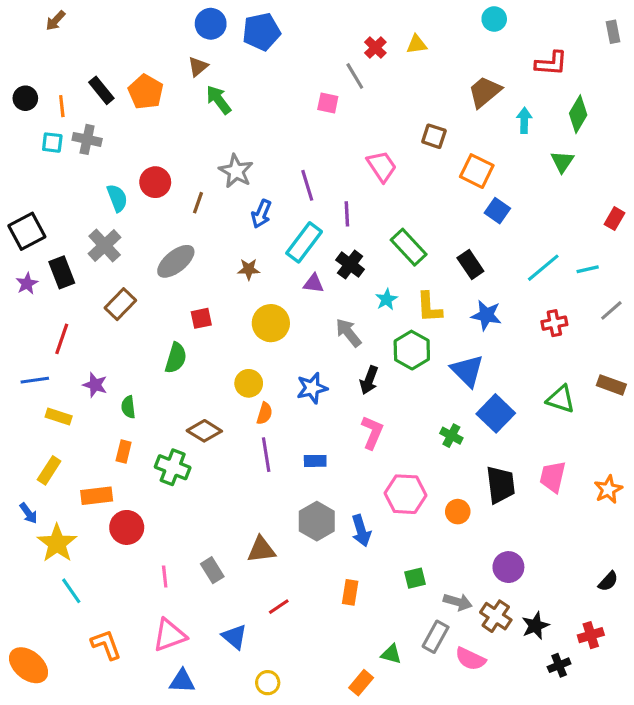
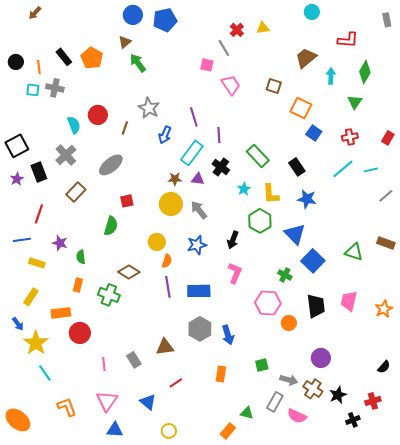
pink trapezoid: (382, 166) -> (231, 85), moved
brown star: (249, 269) -> (175, 179), moved
red cross: (554, 323) -> (350, 137), moved
gray arrow: (348, 333) -> (199, 210), moved
blue rectangle: (315, 461) -> (199, 291), size x1.6
pink hexagon: (405, 494) -> (268, 303), moved
pink triangle: (169, 635) -> (107, 401), turned -35

